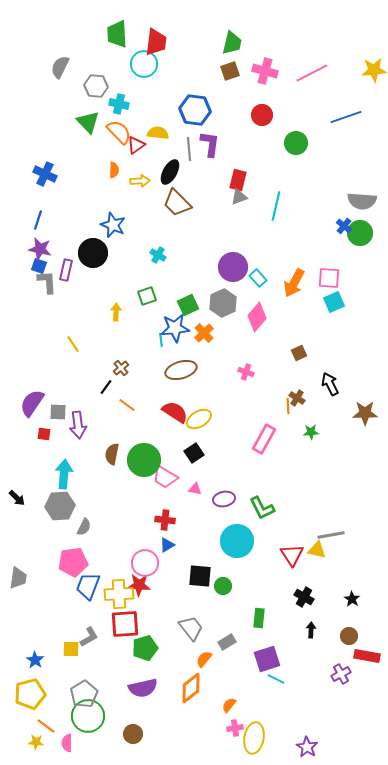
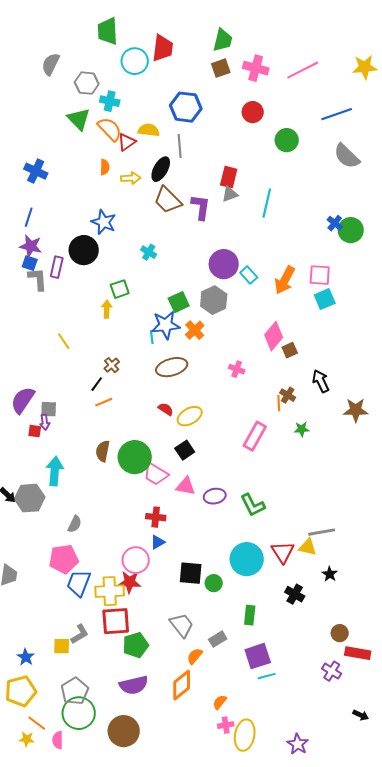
red trapezoid: (156, 42) -> (163, 48), moved
purple L-shape: (210, 144) -> (201, 207), moved
gray semicircle: (362, 201) -> (347, 156), moved, turned 40
green square: (147, 296) -> (120, 289), moved
pink diamond: (257, 317) -> (274, 336), moved
orange line: (127, 405) -> (104, 402), moved, turned -60
red semicircle: (175, 412) -> (166, 409), size x0.6
purple arrow: (78, 425) -> (45, 422), moved, size x0.6
pink triangle: (195, 489) -> (186, 486), size x1.5
gray hexagon: (60, 506) -> (30, 498), moved
cyan circle: (237, 541) -> (247, 559), moved
black star: (352, 599) -> (330, 574), moved
black arrow: (311, 630) -> (361, 715), moved, turned 112
purple cross: (341, 674) -> (332, 671), turned -30
cyan line: (276, 679) -> (267, 676), turned -42
brown circle: (133, 734) -> (124, 731), size x1.6

